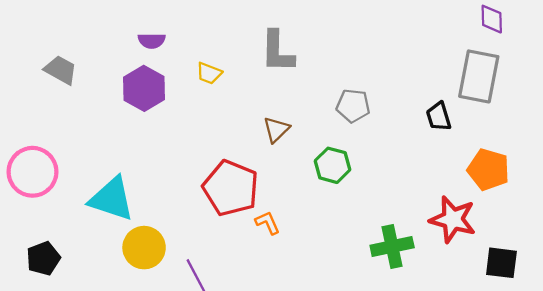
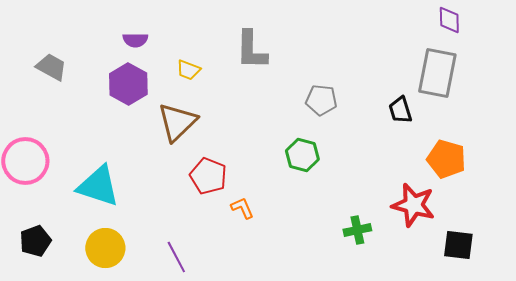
brown triangle: (276, 130) -> (177, 122), moved, size x1.6
red pentagon: (231, 188) -> (208, 176), size x0.7
green cross: (392, 247) -> (357, 230), size x0.7
yellow circle: (144, 248) -> (105, 248), moved

